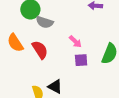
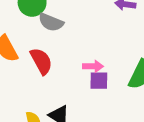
pink arrow: (75, 42) -> (93, 66), moved, turned -48

